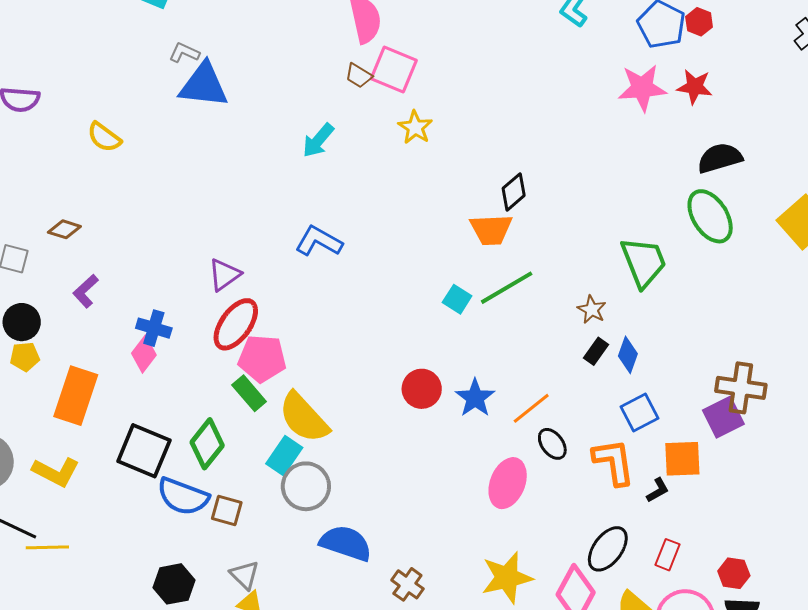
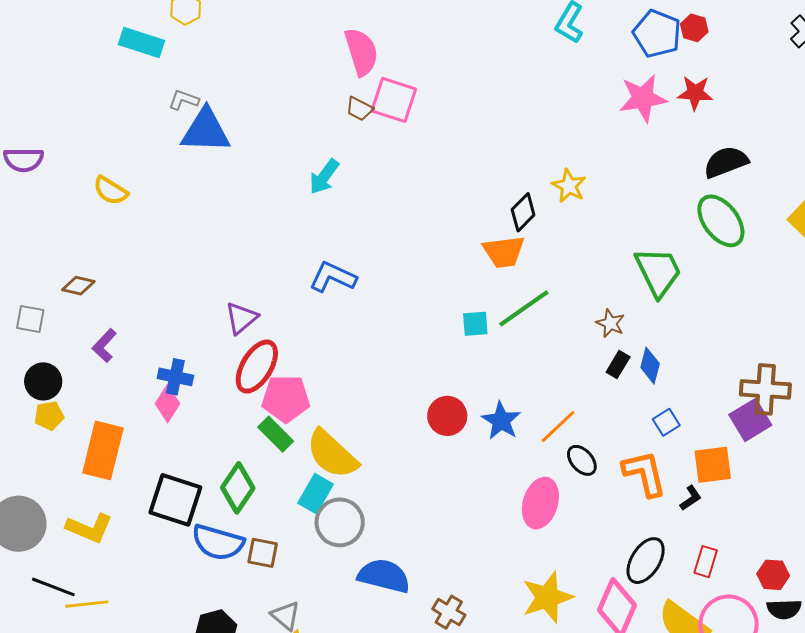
yellow star: (415, 127) -> (569, 186), moved
cyan square: (457, 299) -> (475, 324), turned -32
blue square: (639, 413) -> (666, 422), size x0.7

